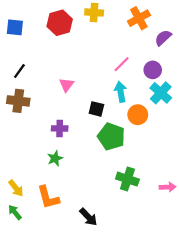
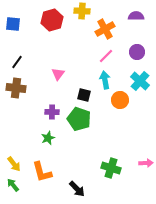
orange cross: (139, 18) -> (105, 29), moved
purple semicircle: (163, 38) -> (136, 16), moved, turned 42
purple circle: (153, 70) -> (137, 52), moved
green pentagon: (111, 137) -> (79, 119), moved
green cross: (127, 179) -> (111, 168), moved

